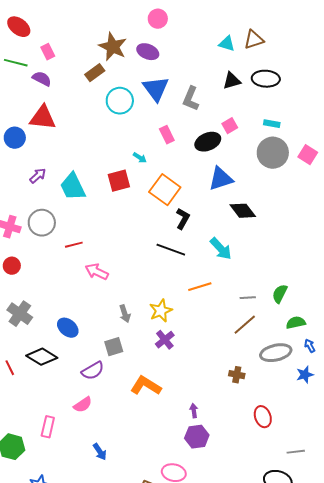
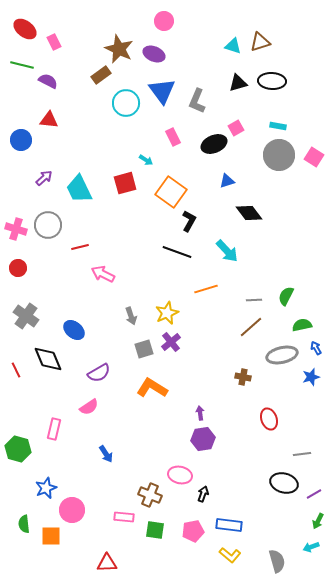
pink rectangle: (48, 52) -> (54, 42), moved
red triangle: (43, 118) -> (49, 120), size x0.7
blue triangle: (221, 179) -> (227, 181), size x0.6
gray square: (114, 347) -> (144, 349), moved
black diamond: (42, 357) -> (48, 359), turned 36

